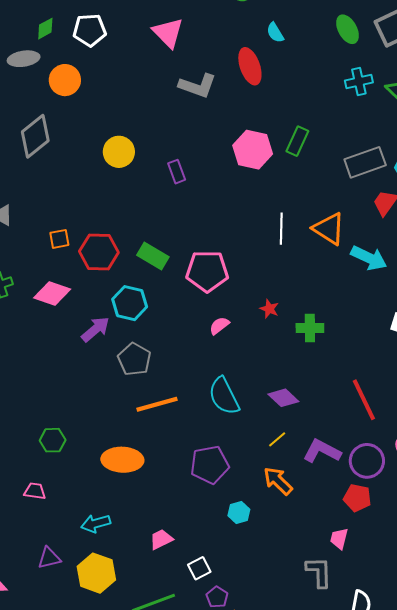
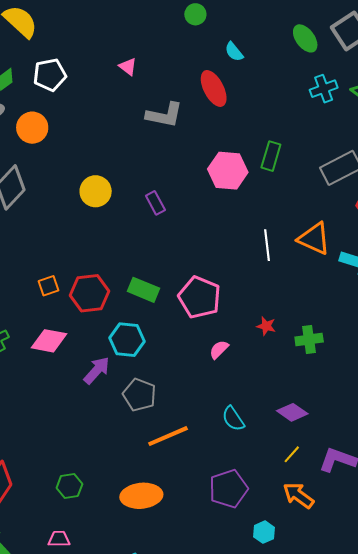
pink triangle: (168, 33) -> (128, 67), size x0.6
pink pentagon: (207, 271) -> (199, 297), turned 30
cyan semicircle: (224, 396) -> (233, 419), size x0.7

